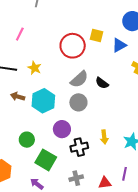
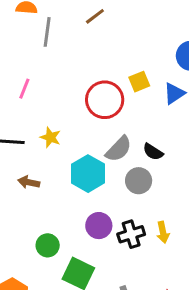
yellow square: (97, 35) -> (139, 82), turned -32
cyan hexagon: (43, 101) -> (88, 174), moved
gray circle: (78, 102) -> (139, 181), moved
black cross: (79, 147) -> (131, 234), moved

